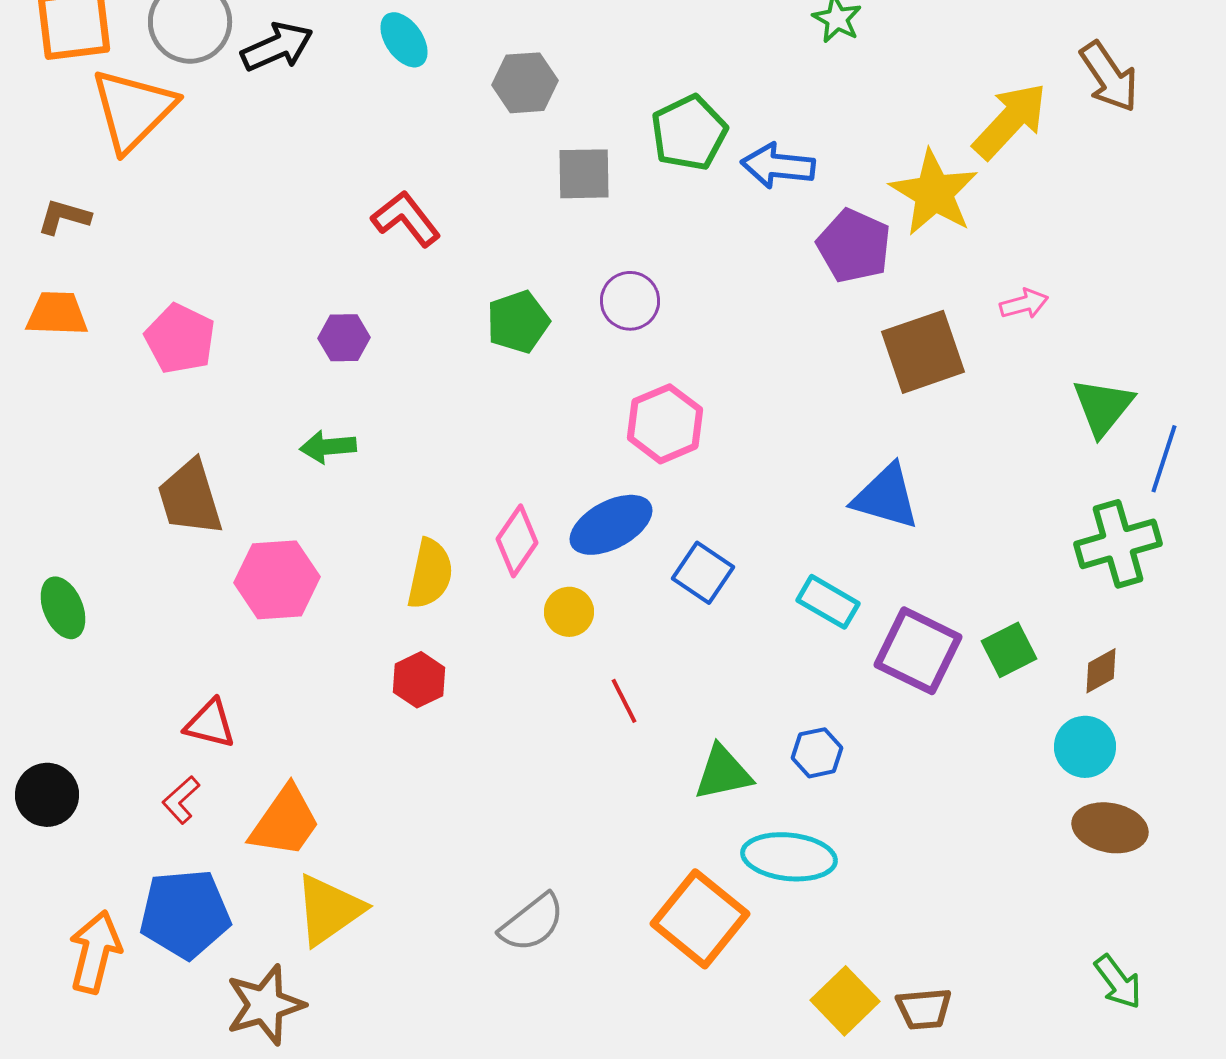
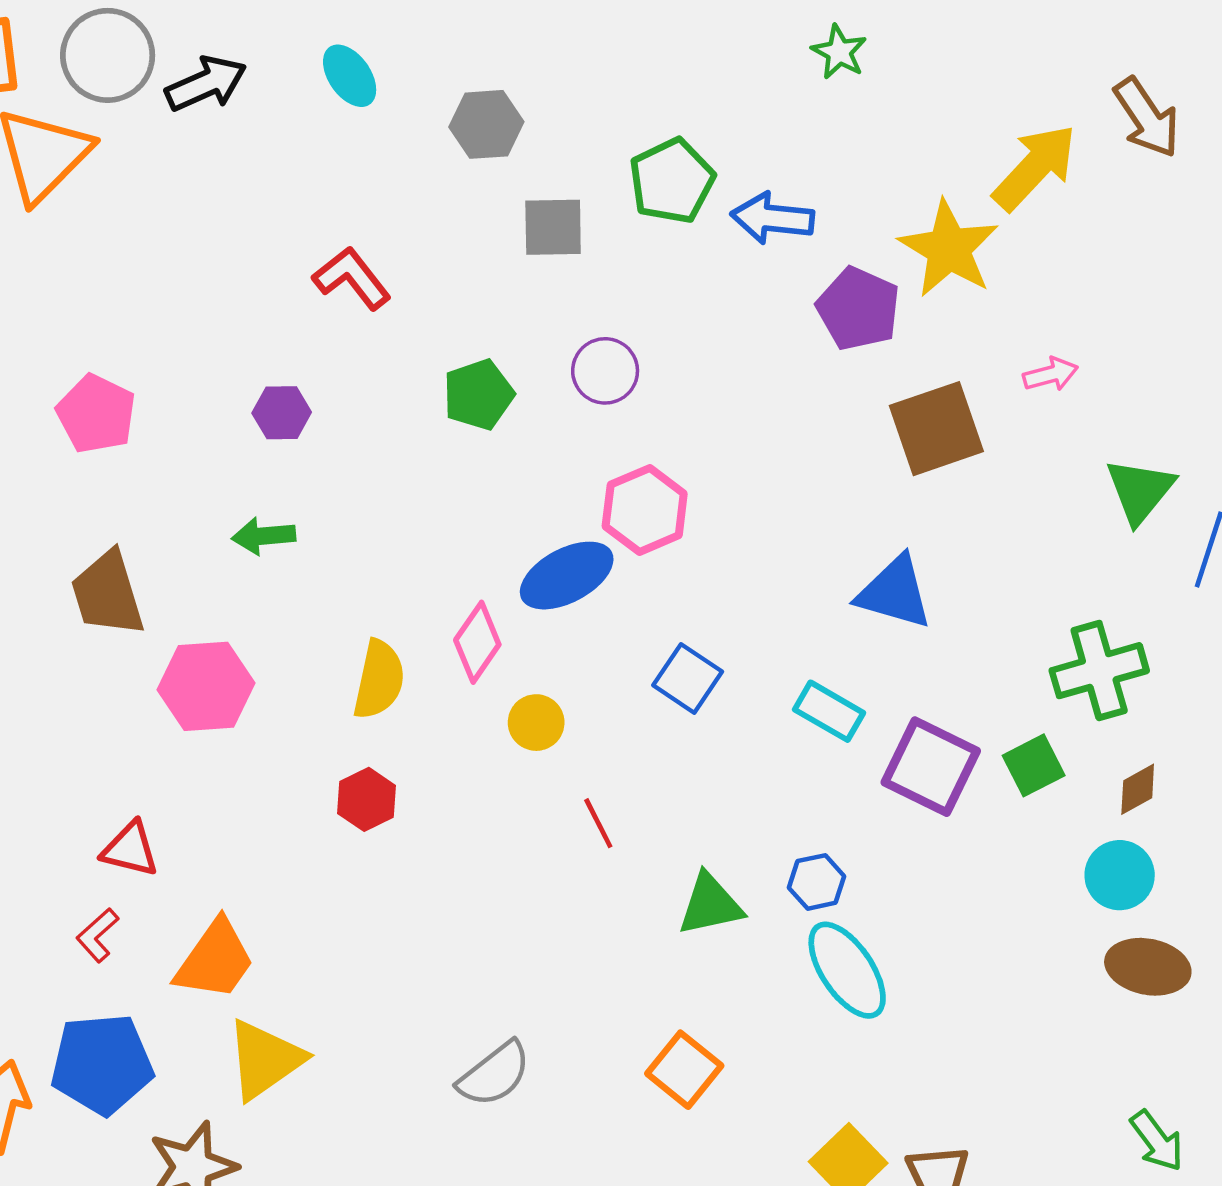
blue ellipse: (611, 525) -> (567, 576), moved
green cross: (1118, 544) -> (1099, 671), moved
cyan ellipse: (789, 857) -> (847, 970), moved, turned 50
orange square: (700, 919) -> (684, 1070), size x0.7

